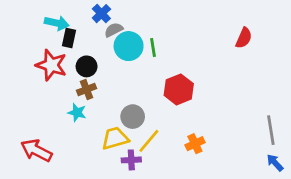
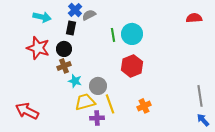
gray semicircle: (114, 30) -> (89, 15), moved
black rectangle: (69, 38) -> (71, 28), moved
red semicircle: (244, 38) -> (194, 18), moved, turned -119
cyan circle: (129, 46) -> (132, 34), moved
cyan star: (77, 113) -> (75, 81), moved
yellow line: (149, 141) -> (110, 104), turned -60

